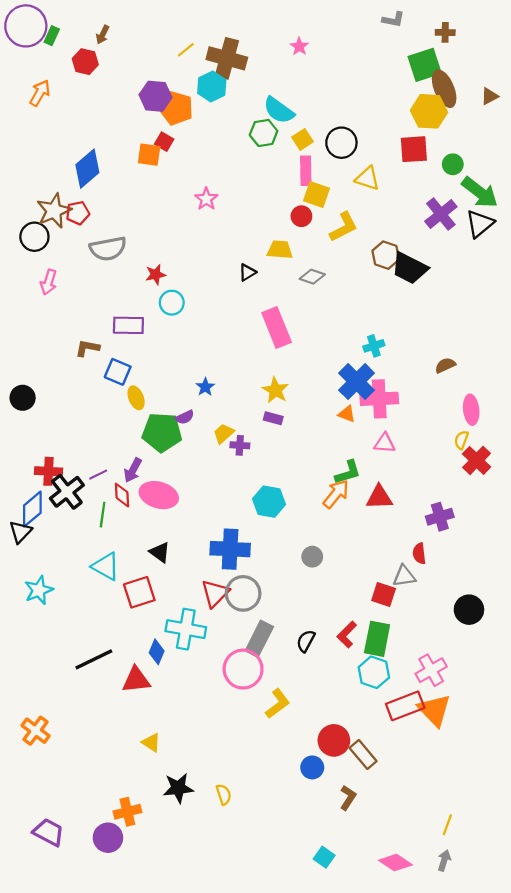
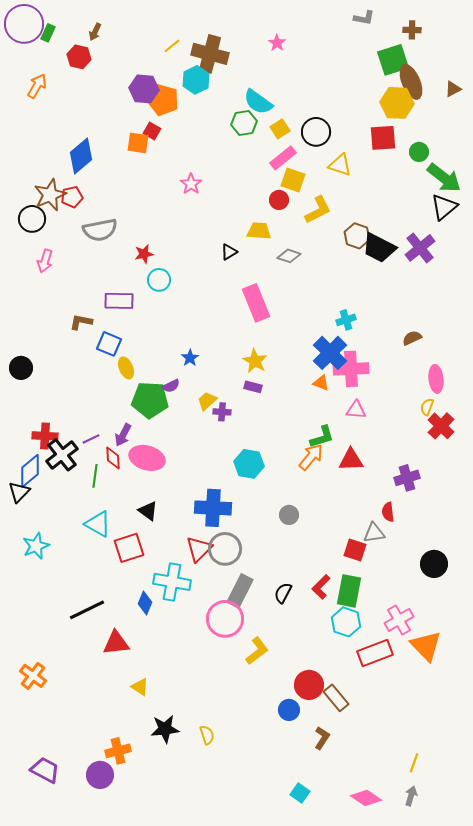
pink rectangle: (306, 171) -> (283, 158), turned 52
purple cross: (441, 214) -> (420, 248), moved
red triangle: (136, 680) -> (116, 643), moved
orange triangle: (434, 710) -> (426, 646), moved

